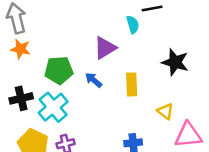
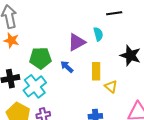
cyan semicircle: (133, 25) -> (98, 34), moved
yellow triangle: (165, 111) -> (111, 86), moved

